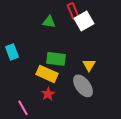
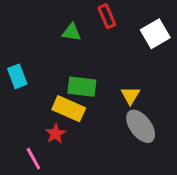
white square: (84, 21) -> (155, 34), moved
gray ellipse: (83, 86) -> (141, 126), moved
red star: (48, 94) -> (55, 134), moved

